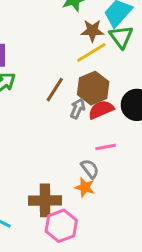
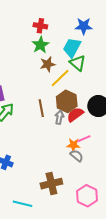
brown star: (92, 31) -> (48, 64), moved
brown line: (55, 90) -> (41, 108), turned -30
orange star: (85, 187) -> (73, 145), moved
pink hexagon: (61, 226) -> (87, 196), moved

